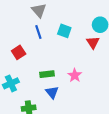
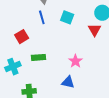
green rectangle: (47, 74) -> (39, 57), moved
blue triangle: (52, 92) -> (68, 82), moved, turned -40

